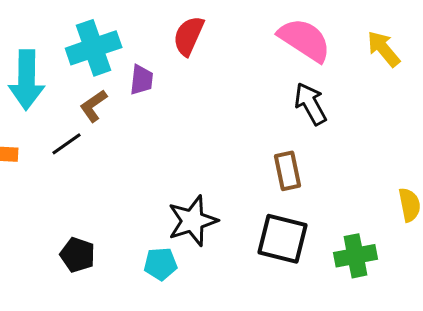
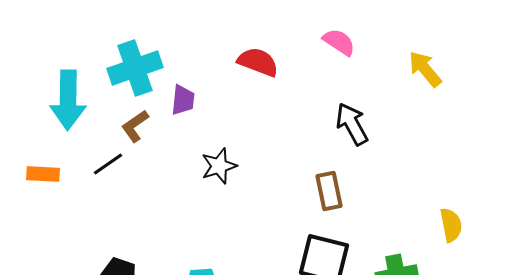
red semicircle: (189, 36) -> (258, 62), moved, turned 87
pink semicircle: (305, 40) -> (339, 42), moved, size x0.6
black star: (193, 221) -> (219, 166), moved, size x0.7

